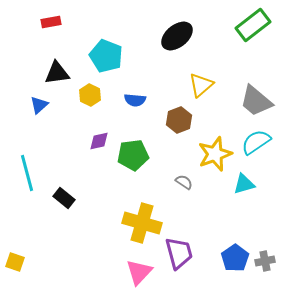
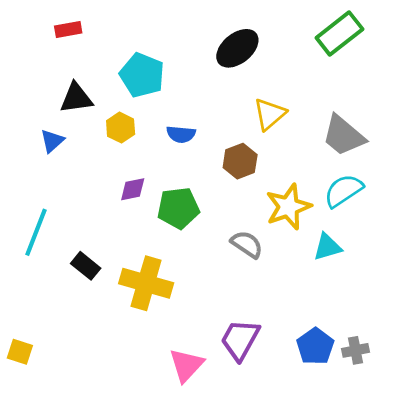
cyan line: (27, 173) -> (36, 232), turned 36
gray semicircle: (184, 182) -> (247, 244), size x1.4
yellow cross: (142, 223) -> (146, 283), moved
purple trapezoid: (179, 253) -> (240, 340), turned -136

